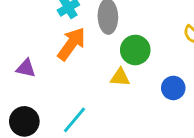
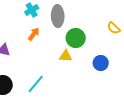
orange arrow: (71, 44) -> (34, 34), size x0.6

